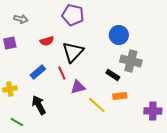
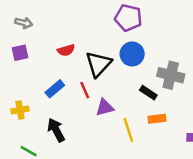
purple pentagon: (73, 15) -> (128, 18), moved
gray arrow: (21, 19) -> (24, 23), moved
blue circle: (119, 35) -> (132, 54), moved
yellow line: (97, 105) -> (128, 130), turned 30

